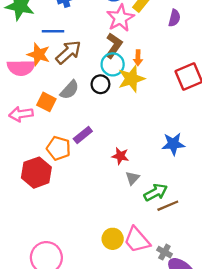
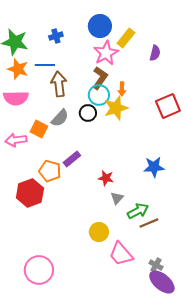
brown arrow: (68, 52) -> (59, 84), turned -55
orange star: (39, 54) -> (18, 69), moved
yellow circle: (113, 239) -> (99, 232), moved
gray cross: (164, 252) -> (156, 265), moved

